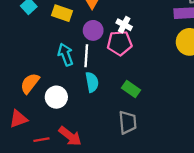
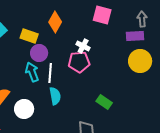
purple circle: (93, 30) -> (39, 53), moved
green rectangle: (131, 89) -> (104, 102), moved

